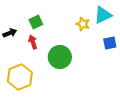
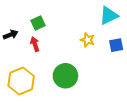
yellow star: (83, 24) -> (88, 40), moved
green circle: (60, 57) -> (65, 76), moved

